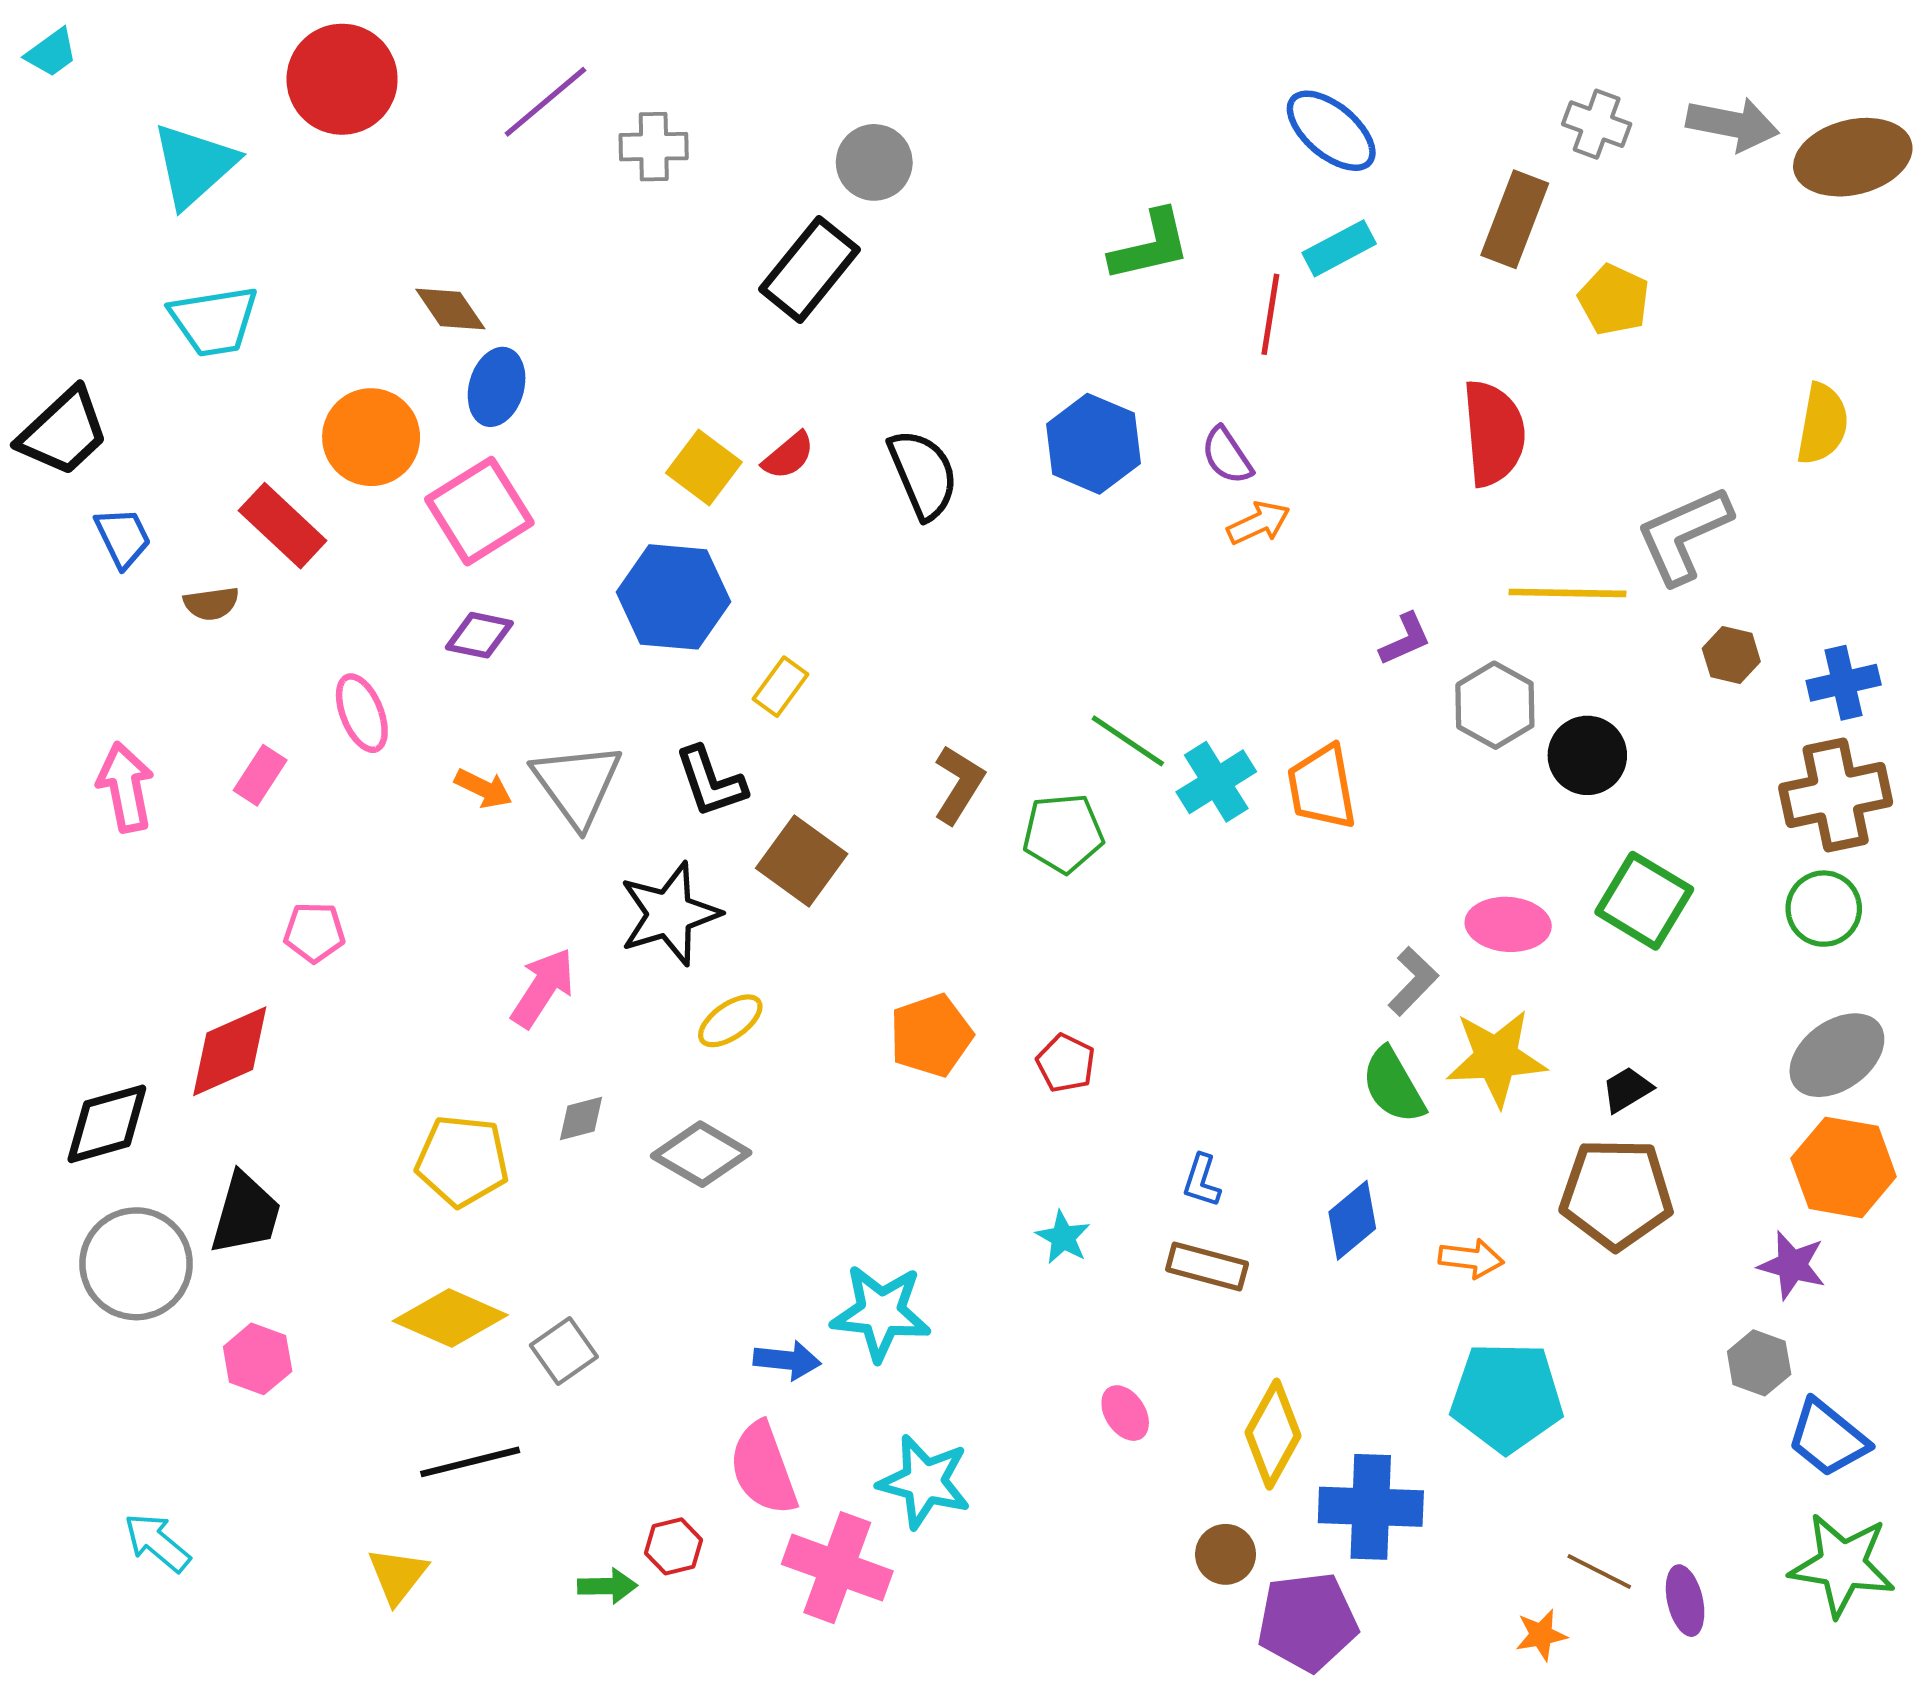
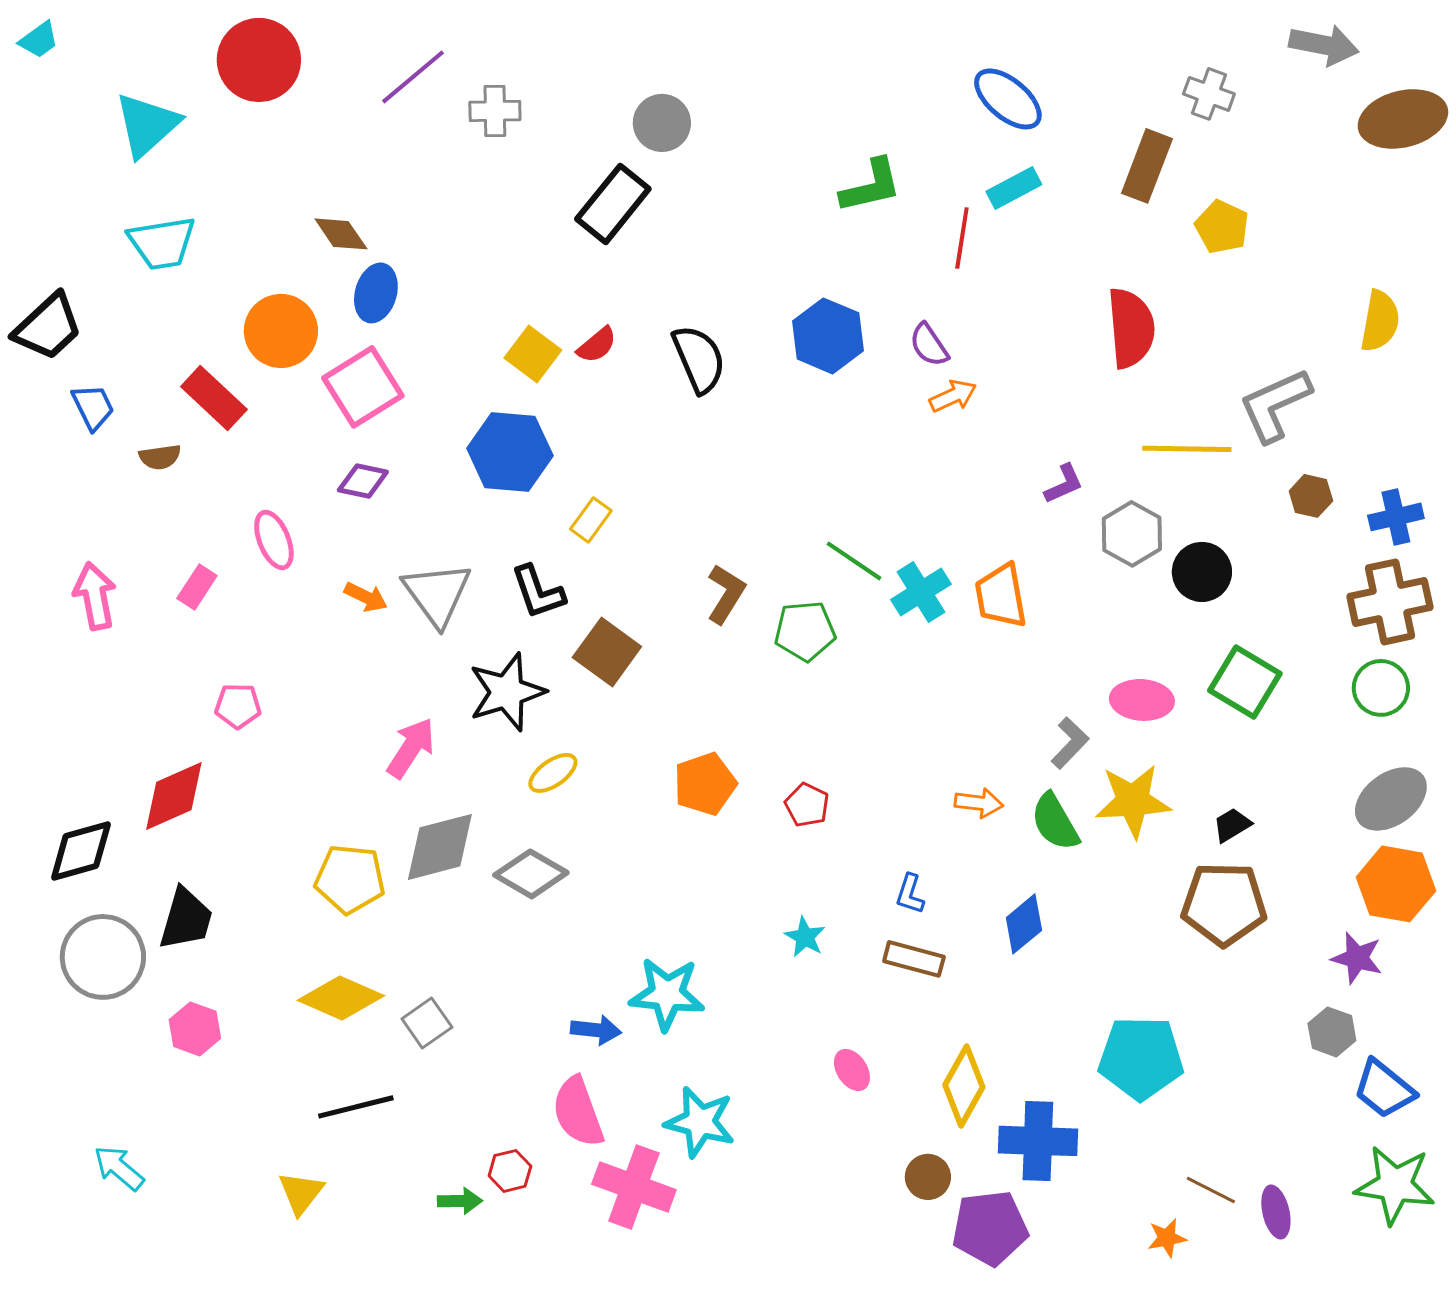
gray arrow: (1733, 124) -> (1324, 45), moved
gray diamond: (581, 1119) -> (440, 847), size x2.0
orange arrow: (1471, 1259) -> (979, 803), moved

